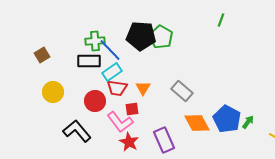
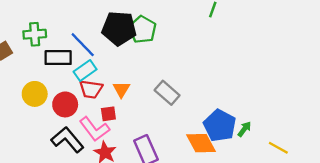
green cross: (95, 41) -> (35, 34), moved
yellow circle: (53, 92) -> (35, 94), moved
orange diamond: (197, 123) -> (201, 143), moved
black L-shape: (77, 131) -> (67, 140), moved

